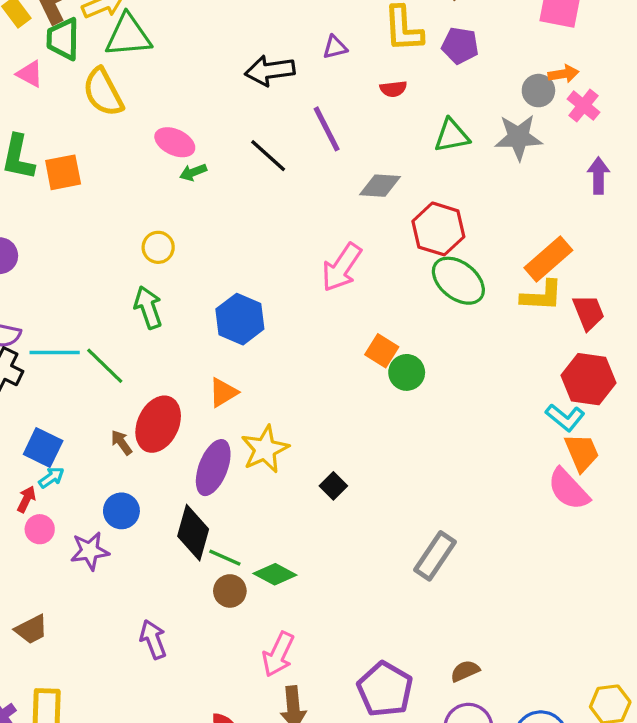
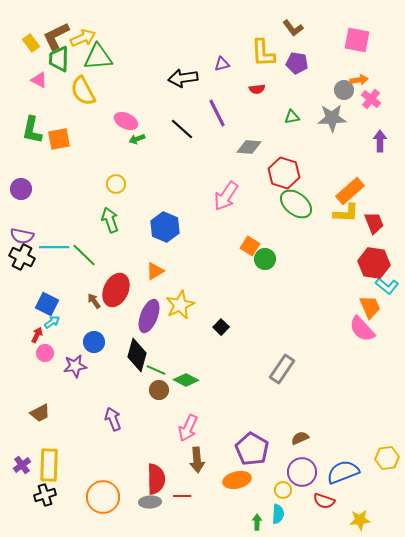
green triangle: (452, 136) -> (292, 117), size x0.7
cyan L-shape: (565, 417) -> (387, 286), moved

